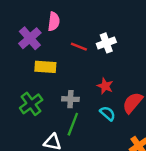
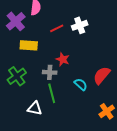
red line: (79, 47) -> (57, 28), turned -48
red star: (105, 86) -> (63, 59), moved
green line: (73, 124) -> (52, 93), turned -36

